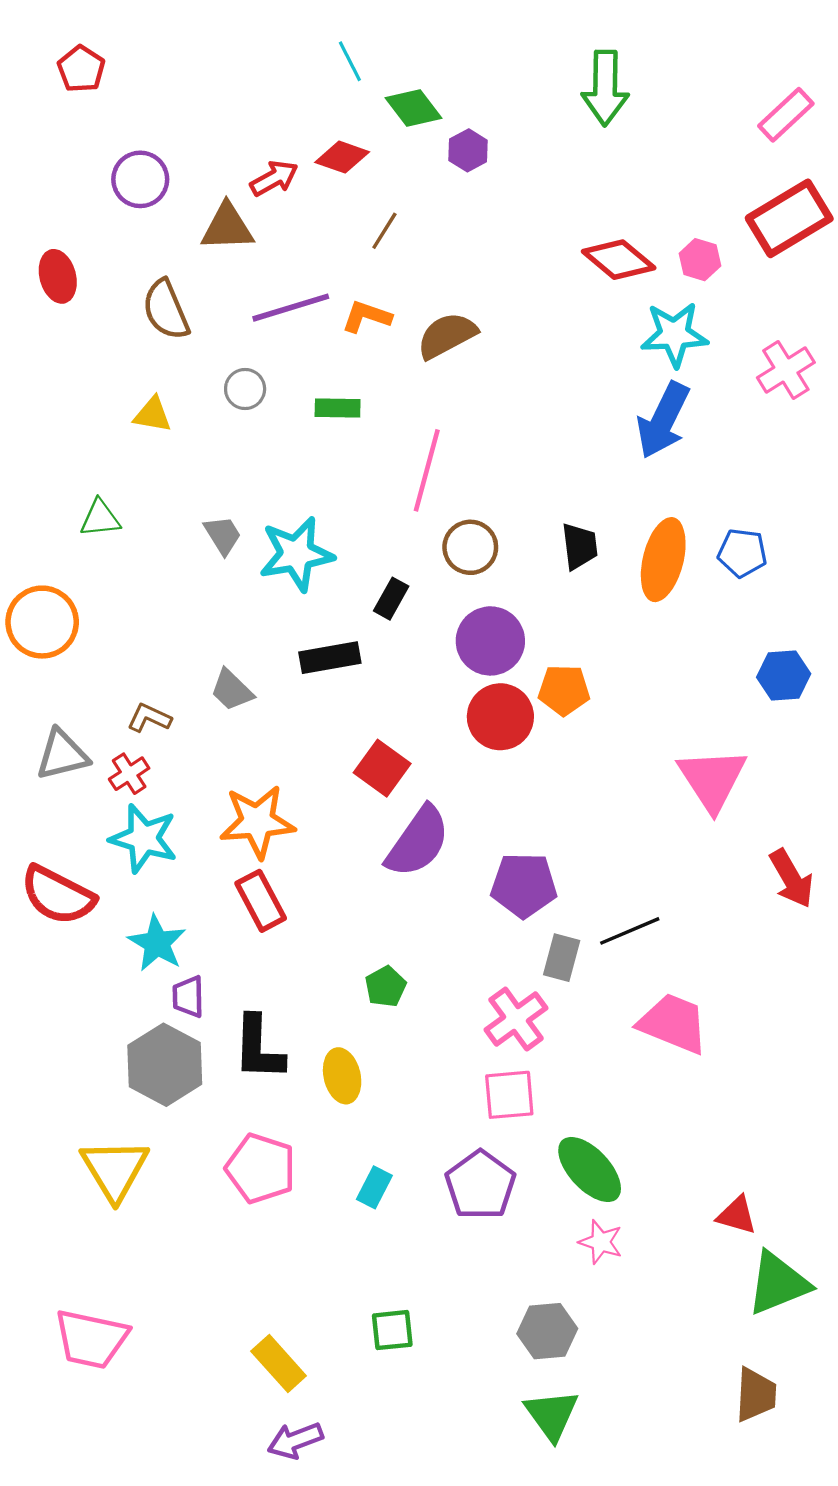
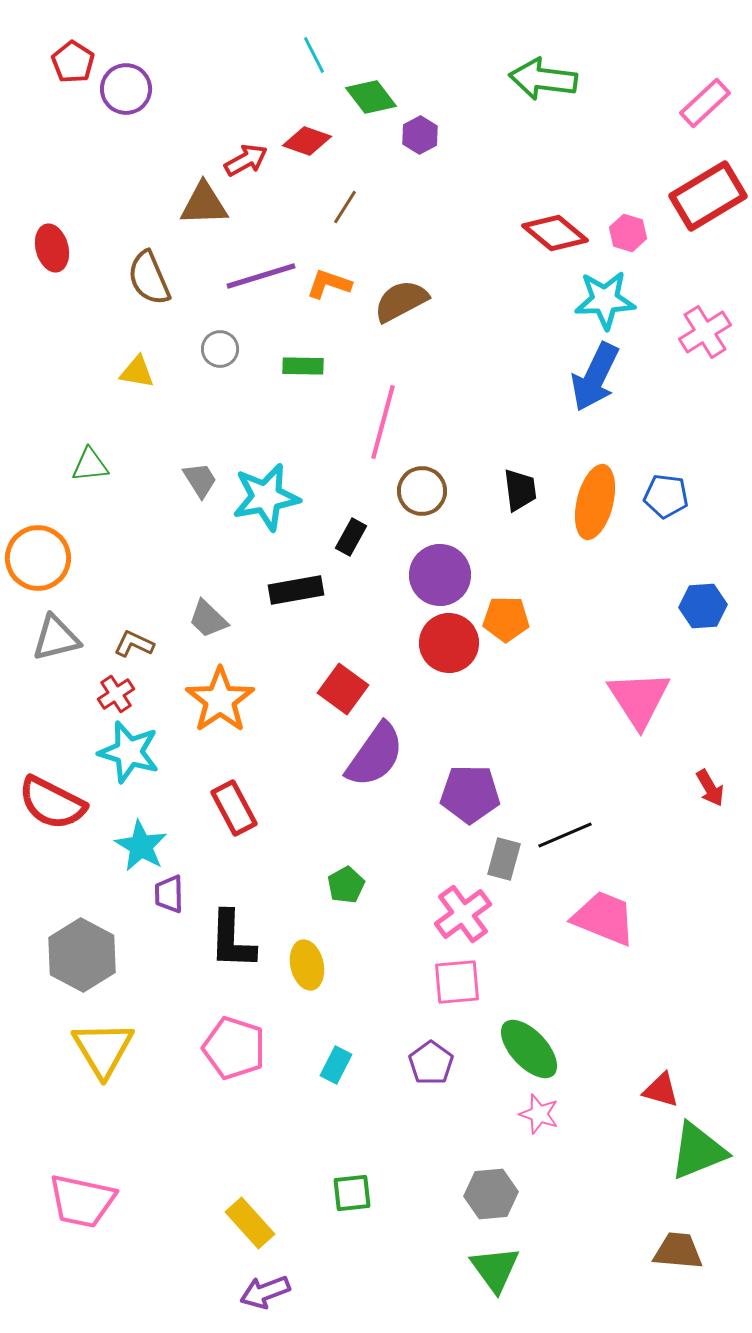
green arrow: (605, 88) -> (543, 79), turned 96
purple circle: (140, 179) -> (126, 89), moved
gray triangle: (62, 755) -> (56, 638), moved
orange star: (257, 822) -> (220, 700), moved, turned -30
red arrow: (791, 878) -> (710, 788), size x0.7
gray hexagon: (165, 1065) -> (82, 955), moved
purple pentagon: (480, 1185) -> (431, 1063), size x0.7
brown trapezoid: (756, 1395) -> (678, 1251), turned -88

